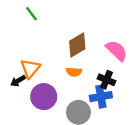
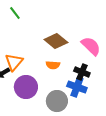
brown diamond: (77, 45) -> (56, 41), turned 70
blue cross: (101, 97) -> (77, 87), turned 30

